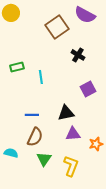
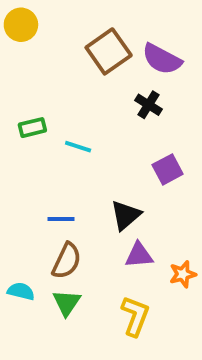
purple semicircle: (85, 15) -> (162, 59), moved
cyan line: (41, 77) -> (78, 147), turned -64
black triangle: (66, 113) -> (126, 215), turned -30
green triangle: (44, 159) -> (67, 303), moved

